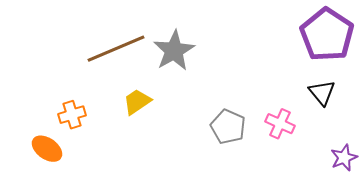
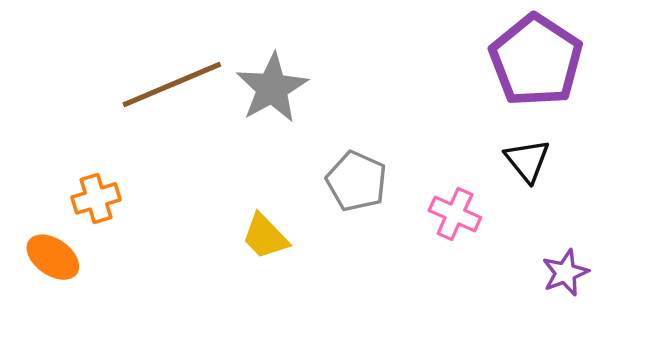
yellow trapezoid: (137, 102) -> (265, 236), moved, turned -100
gray pentagon: (228, 127) -> (357, 181), moved

